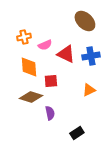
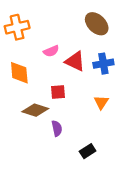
orange cross: (24, 37) -> (17, 27), moved, size x1.5
orange diamond: (29, 67) -> (19, 73), moved
orange triangle: (89, 90) -> (101, 102), turned -32

